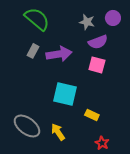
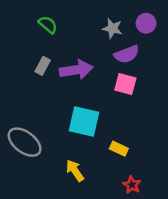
green semicircle: (37, 19) -> (48, 25), size x0.6
gray ellipse: (27, 126) -> (25, 142), moved

